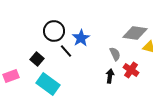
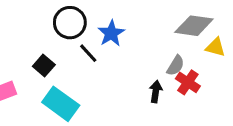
gray semicircle: (115, 54) -> (176, 65), moved, turned 56

